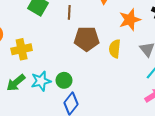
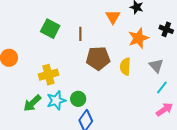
yellow cross: (22, 49) -> (48, 75), moved

